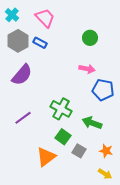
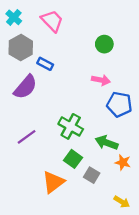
blue rectangle: (40, 43) -> (45, 64), moved
orange star: (106, 151) -> (123, 162), moved

